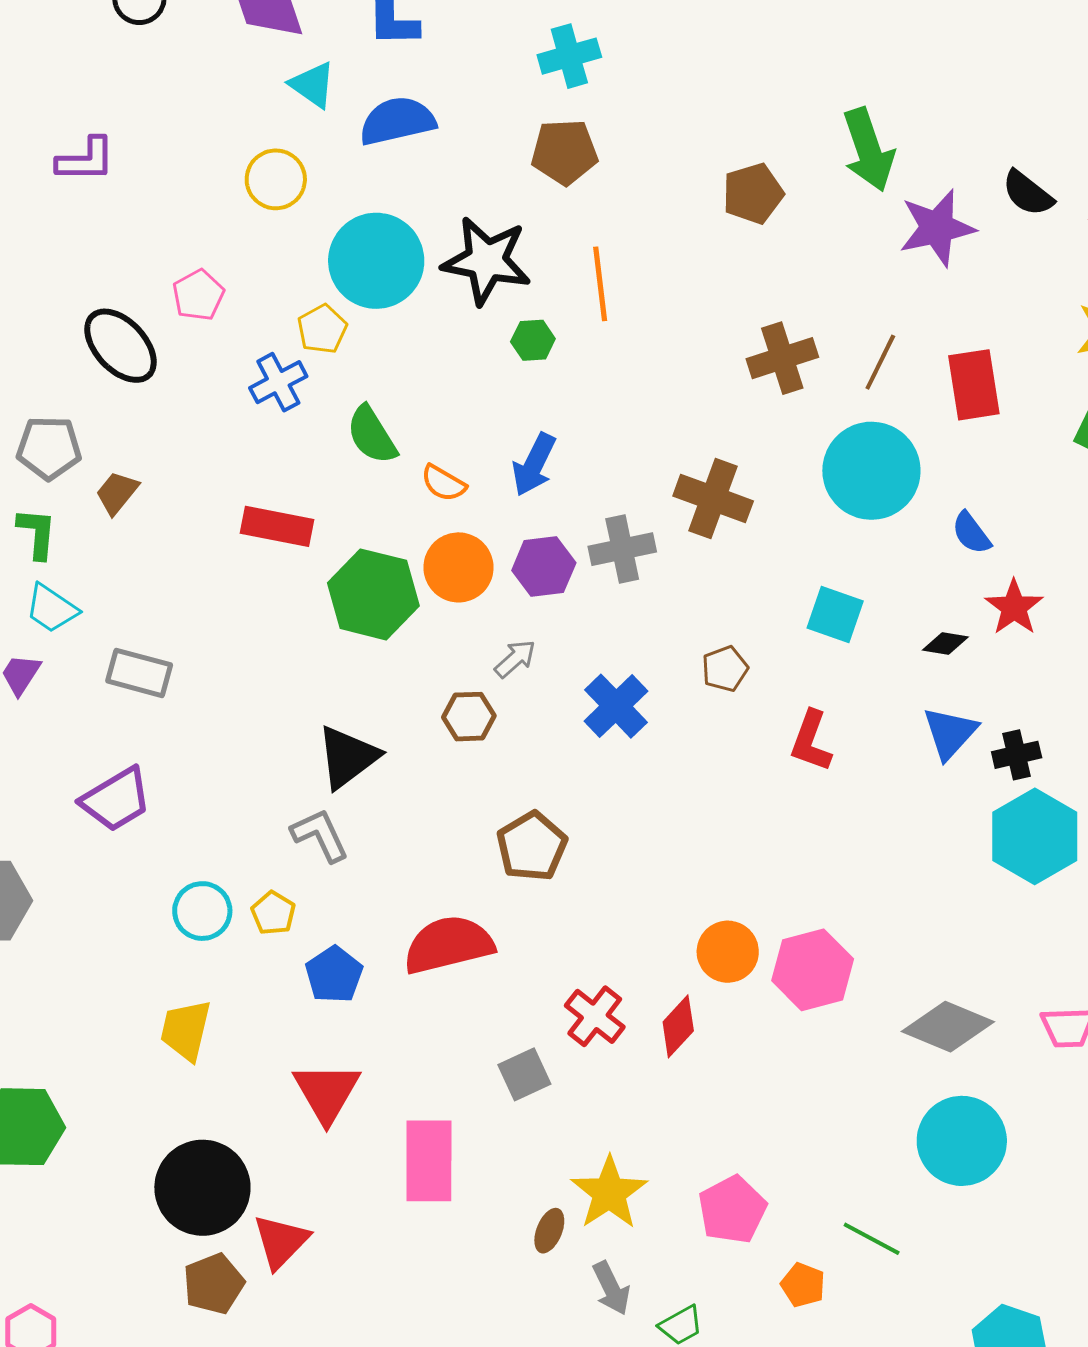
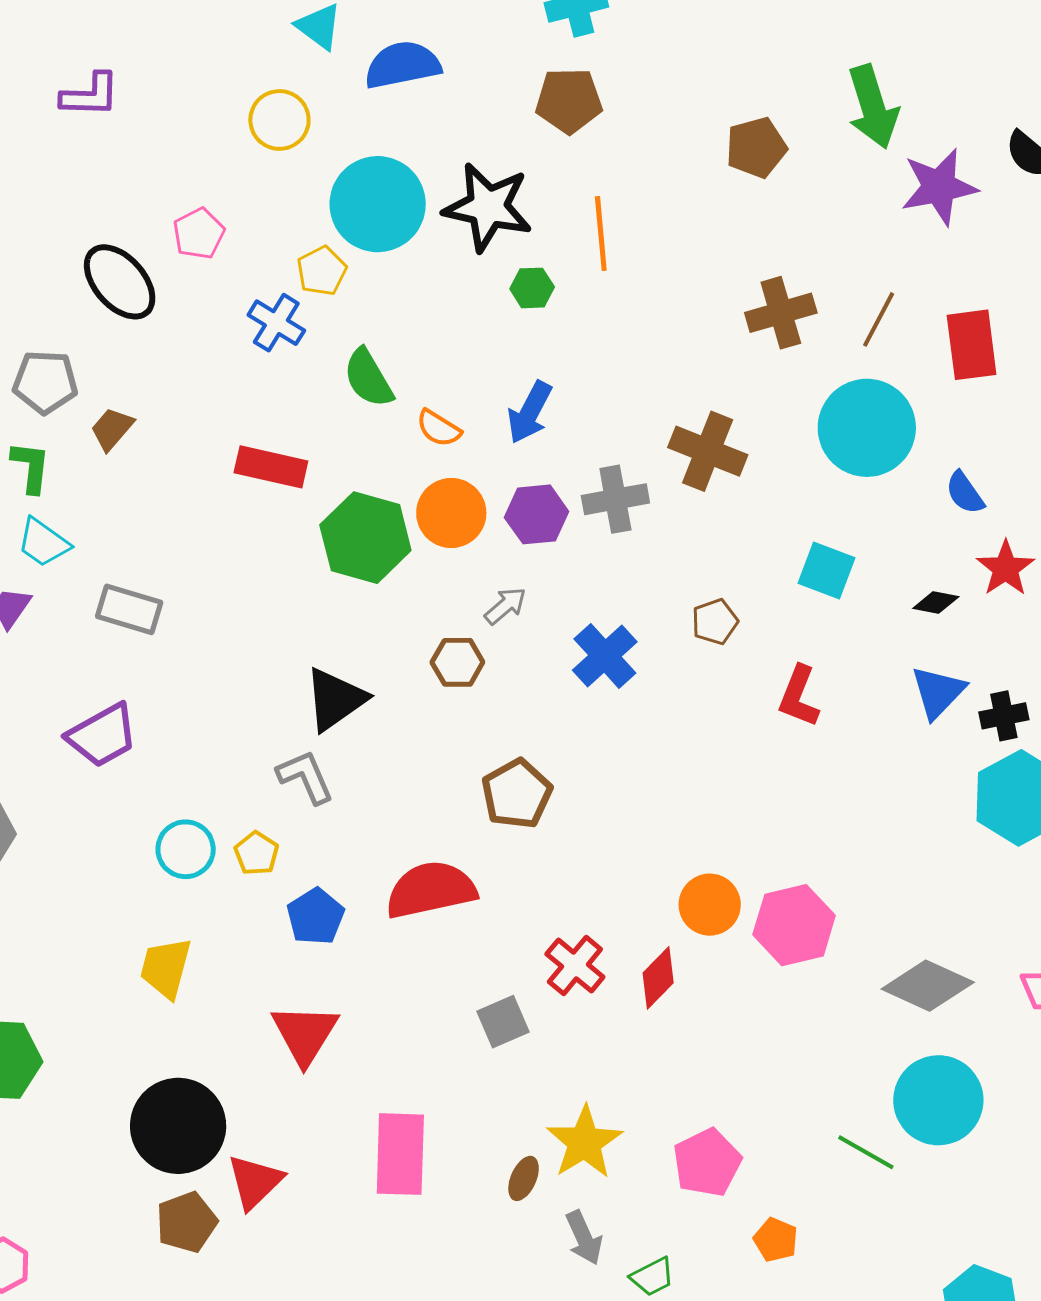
blue cross: (278, 382) -> (276, 323), turned -32
pink rectangle: (429, 1161) -> (400, 1154), moved
green line: (872, 1239) -> (866, 1152), moved

